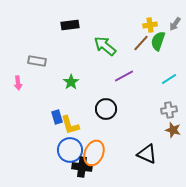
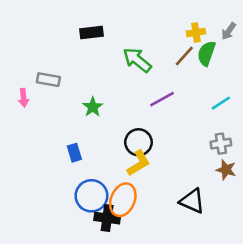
pink arrow: (18, 83) -> (23, 98), moved
yellow L-shape: (70, 125) -> (138, 163), moved, turned -105

